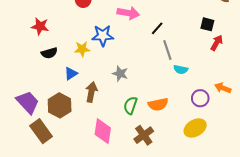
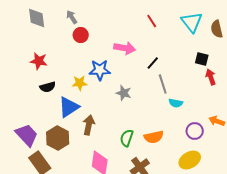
red arrow: (217, 43) -> (211, 77), turned -49
blue triangle: (71, 74) -> (69, 107), size x1.6
gray star: (120, 74) -> (124, 93), moved

